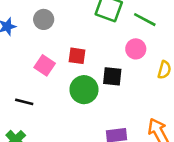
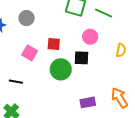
pink circle: (136, 49) -> (90, 37), moved

